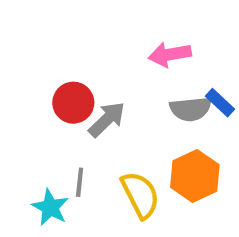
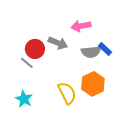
gray arrow: (107, 119) -> (58, 43), moved, turned 66
gray line: (80, 182) -> (27, 63), moved, turned -56

